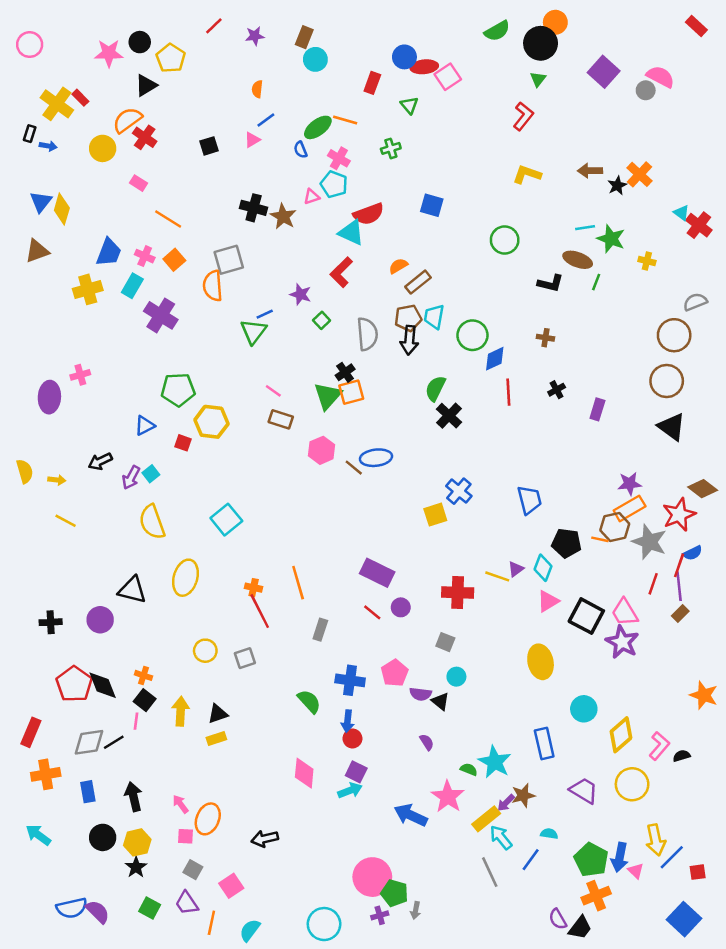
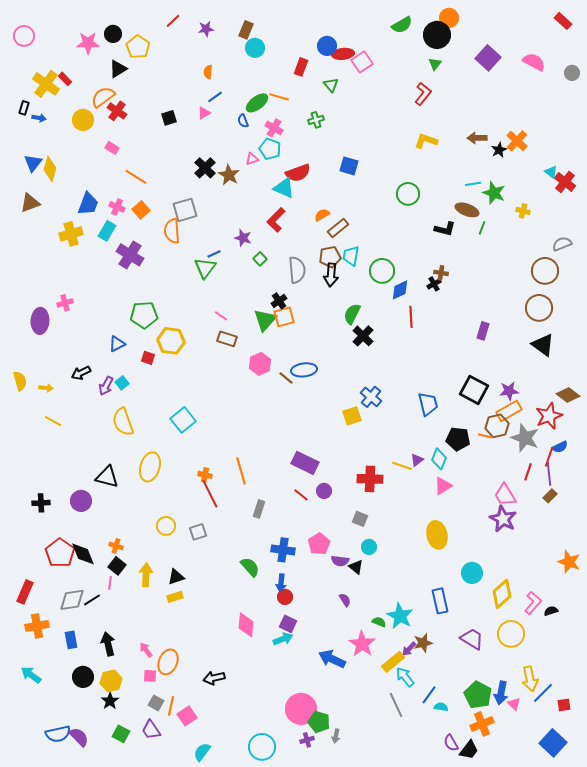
gray circle: (646, 90) -> (572, 73), moved
black cross: (254, 208) -> (205, 168), turned 30
black cross: (557, 390) -> (434, 284), moved
black square: (586, 616) -> (474, 390), moved
cyan semicircle: (549, 834) -> (441, 707), moved
orange line: (211, 923) -> (171, 706), moved

